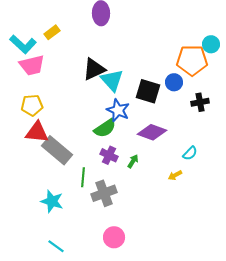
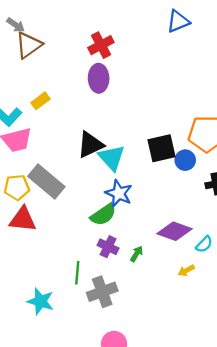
black square: (148, 91) -> (161, 148), moved, turned -30
purple diamond: (152, 132) -> (175, 231), moved
gray rectangle: (57, 150) -> (46, 181), moved

